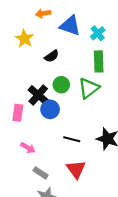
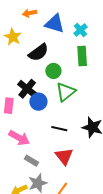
black semicircle: (52, 56) -> (39, 52), size x1.5
green circle: (61, 85) -> (53, 71), moved
green triangle: (89, 88) -> (66, 92), moved
pink arrow: (28, 148) -> (19, 138), size x1.5

